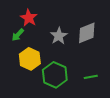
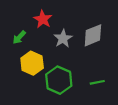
red star: (29, 18) -> (43, 19), moved

